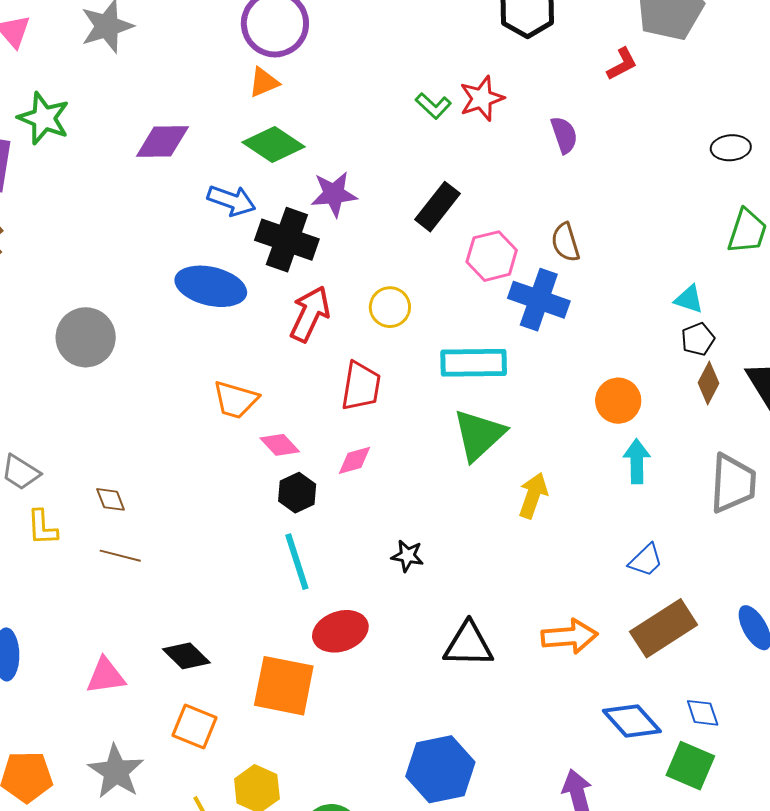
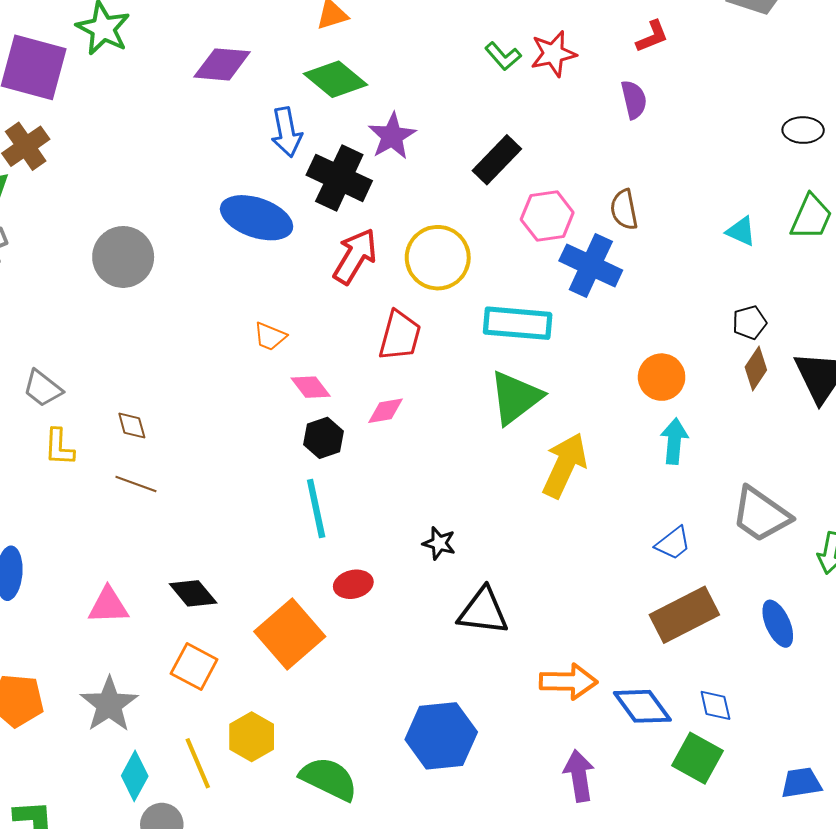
red L-shape: (622, 64) -> (652, 36), moved
purple star: (334, 194) -> (392, 136), turned -30
blue arrow: (231, 201) -> (287, 132), turned 54
cyan triangle: (689, 299) -> (741, 231), moved
yellow circle: (390, 307) -> (438, 258), size x1.5
orange trapezoid: (235, 400) -> (270, 336), size x0.7
gray trapezoid: (733, 483) -> (761, 514), moved, turned 116
yellow arrow: (533, 495) -> (565, 465), size x1.4
black star: (408, 556) -> (439, 543), moved
red ellipse: (340, 631) -> (353, 584), size x0.7
orange arrow: (570, 636) -> (568, 682), moved
orange square: (284, 686) -> (290, 634), turned 32

